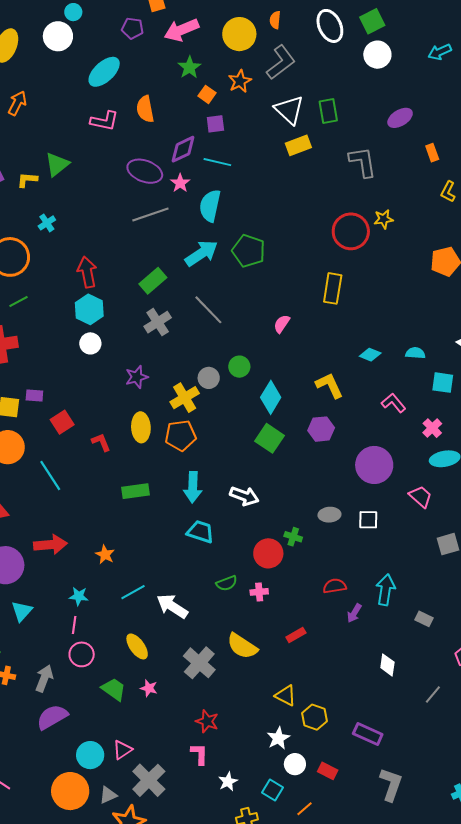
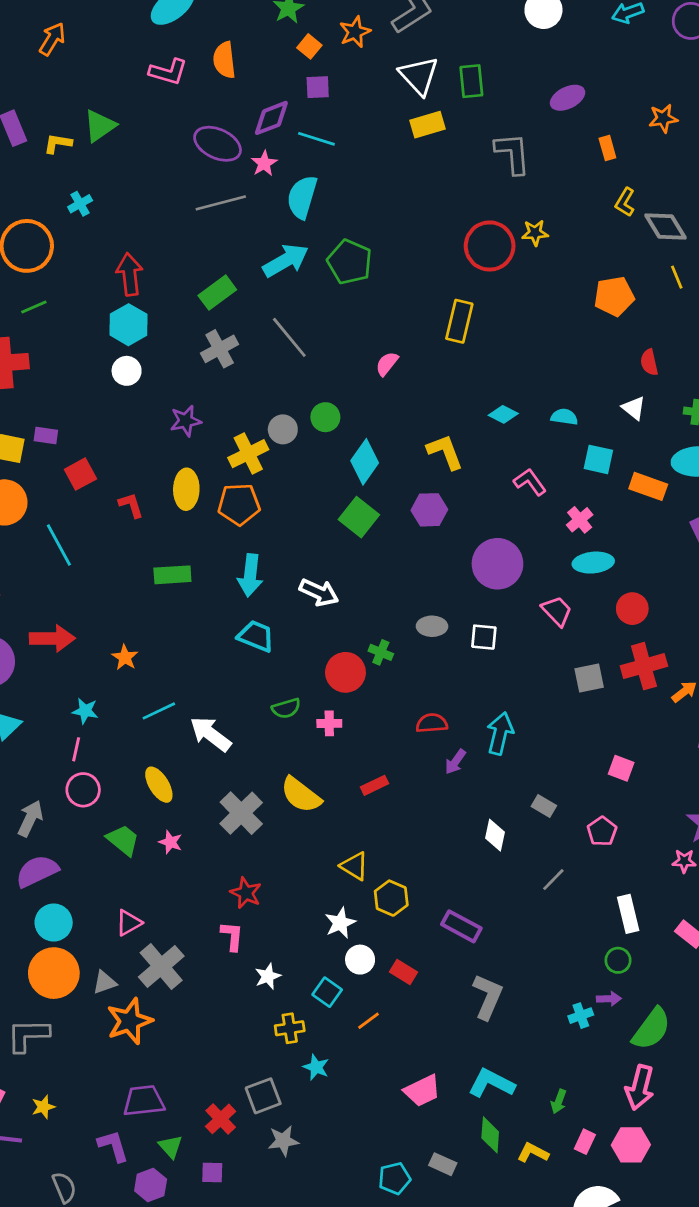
gray rectangle: (424, 619) -> (544, 806), moved
cyan circle: (90, 755) -> (54, 923), moved

